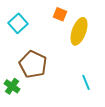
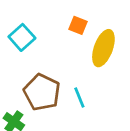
cyan line: (86, 82) -> (79, 98), moved

